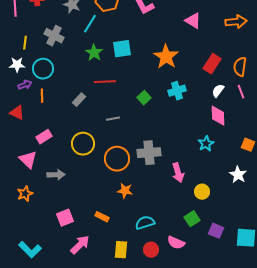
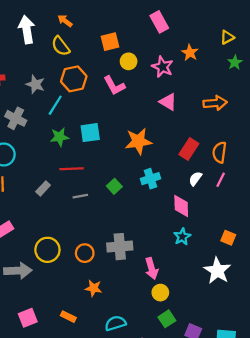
green star: (94, 53) -> (60, 137), turned 30
orange star: (166, 57) -> (138, 141), turned 30
pink line: (241, 92) -> (221, 180), turned 48
pink diamond: (218, 116) -> (181, 206), moved
gray line: (113, 119) -> (80, 196), moved
yellow circle: (83, 144) -> (47, 250), moved
orange circle: (117, 159) -> (85, 253), size x0.7
gray arrow: (56, 175) -> (18, 271), size x1.4
white star: (238, 175) -> (217, 271), size x1.4
yellow circle: (202, 192) -> (160, 293), moved

